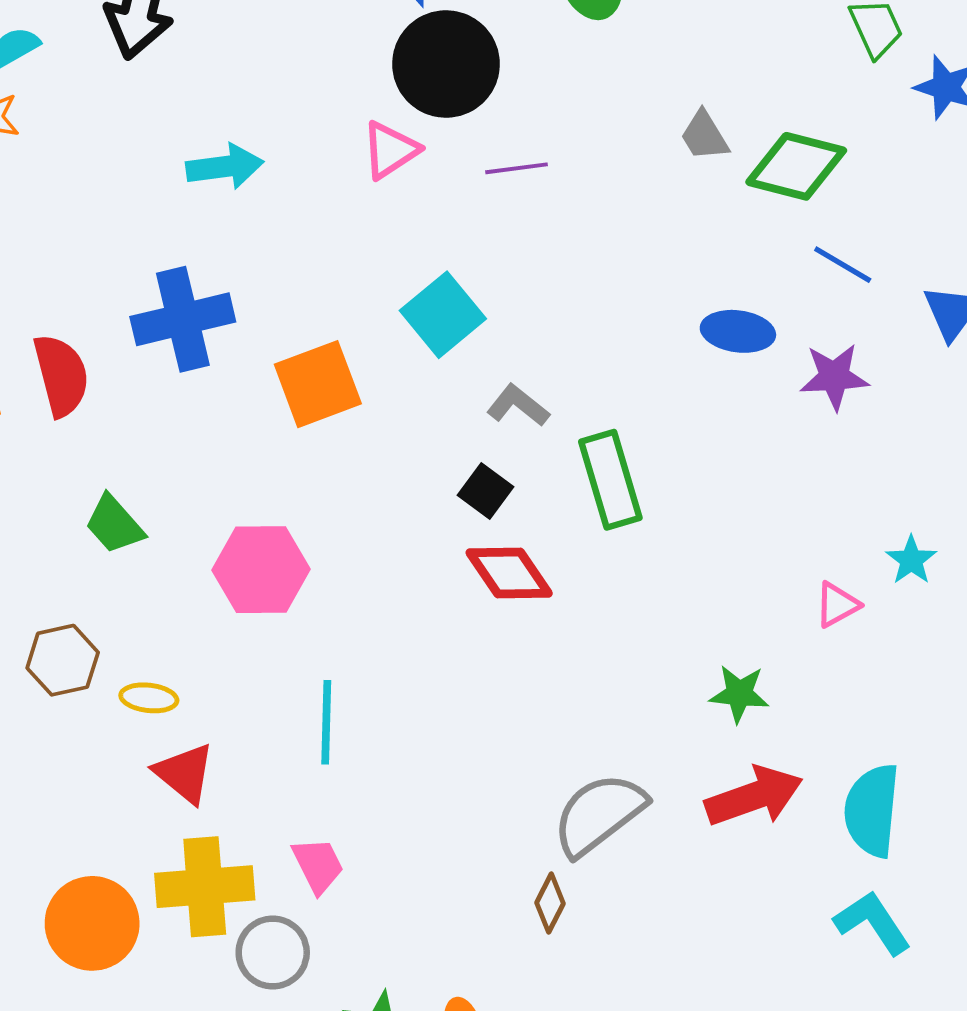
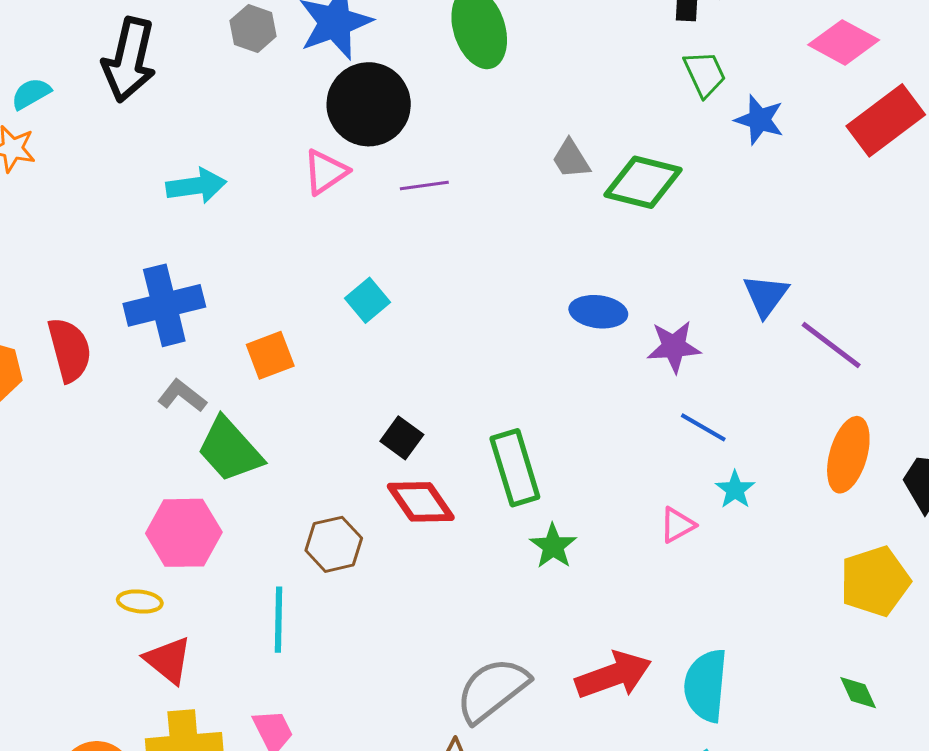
blue line: (843, 265) -> (703, 427), moved
cyan square: (443, 315) -> (368, 300), size x0.7
orange square: (318, 384) -> (270, 355), size x0.7
gray L-shape: (518, 405) -> (182, 396), moved
green rectangle: (610, 480) -> (515, 468), moved
green trapezoid: (114, 524) -> (230, 450), moved, size x1.4
pink hexagon: (261, 570) -> (184, 533), moved
brown hexagon: (63, 660) -> (334, 544), moved
green star: (739, 694) -> (553, 546), moved, turned 30

